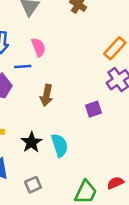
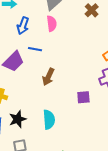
pink semicircle: (38, 47) -> (52, 24), moved
black star: (31, 142) -> (18, 119), moved

